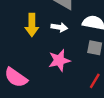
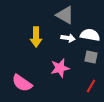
white arrow: (59, 27) -> (68, 38), moved

